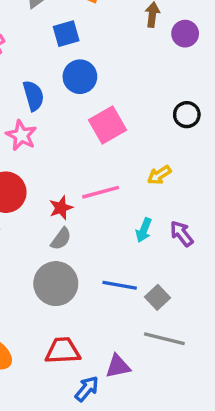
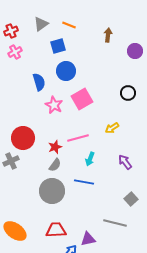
purple circle: (185, 34) -> (135, 51), moved
pink star: (21, 135) -> (54, 105), moved
cyan arrow: (144, 230) -> (90, 159), moved
blue line: (120, 285) -> (84, 182), moved
gray square: (158, 297) -> (131, 199), moved

